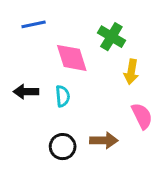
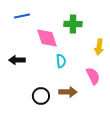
green cross: (111, 37) -> (73, 24), turned -30
yellow arrow: (131, 72) -> (99, 47), moved
cyan semicircle: (63, 96) -> (61, 61), moved

